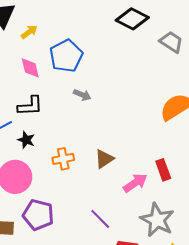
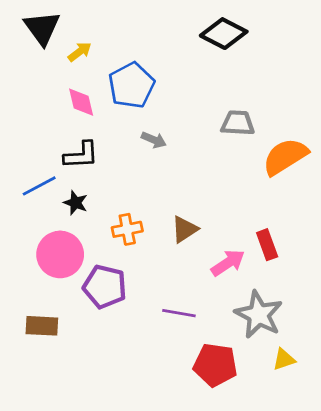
gray trapezoid: (171, 42) -> (238, 123), moved, turned -30
purple pentagon: (38, 215) -> (105, 287), moved
purple line: (100, 219) -> (179, 313), turned -35

